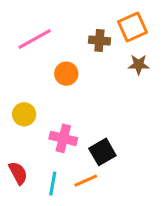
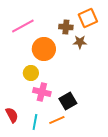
brown star: (139, 65) -> (80, 42), moved
orange circle: (66, 74) -> (44, 49), size x1.5
yellow circle: (24, 114) -> (31, 73), moved

